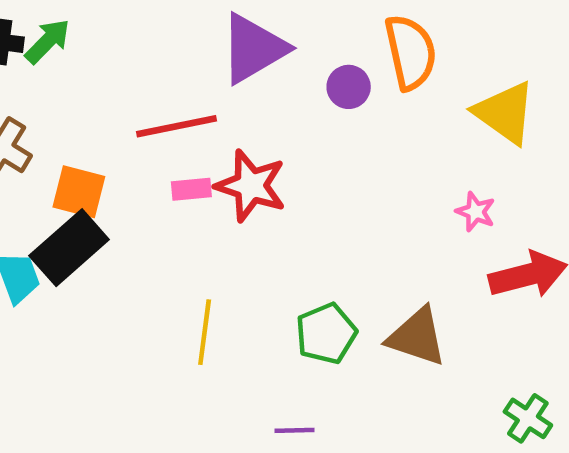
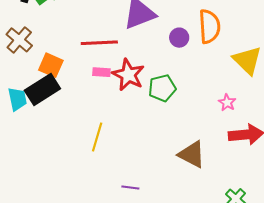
green pentagon: (326, 334) -> (162, 88), moved

